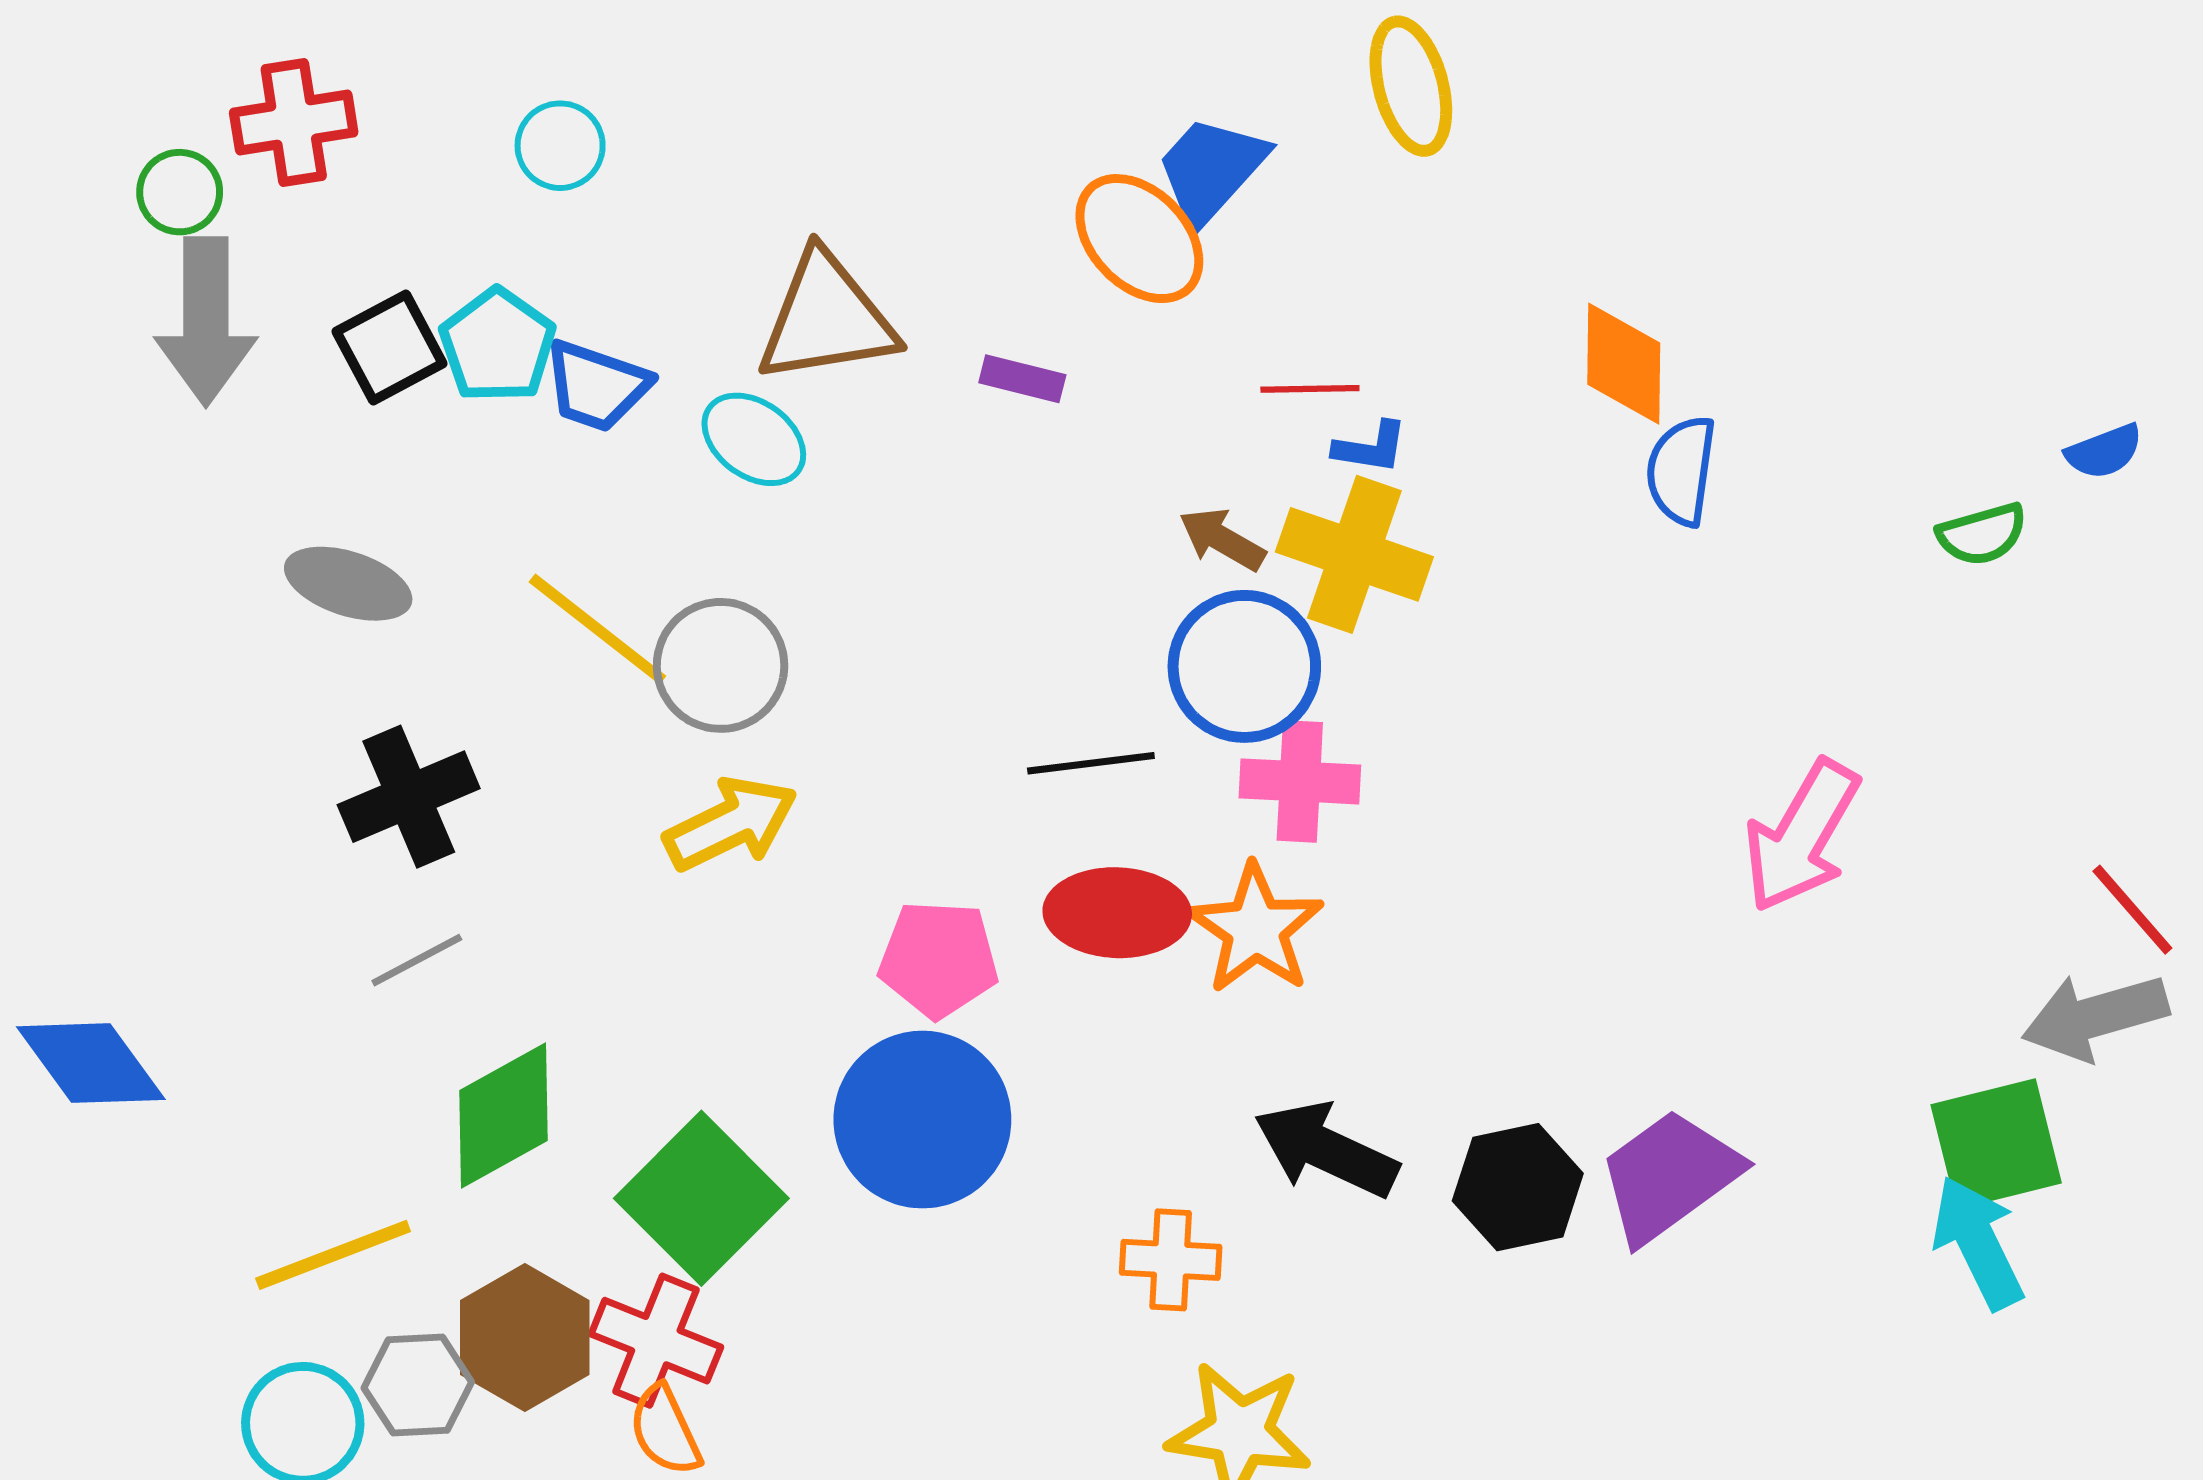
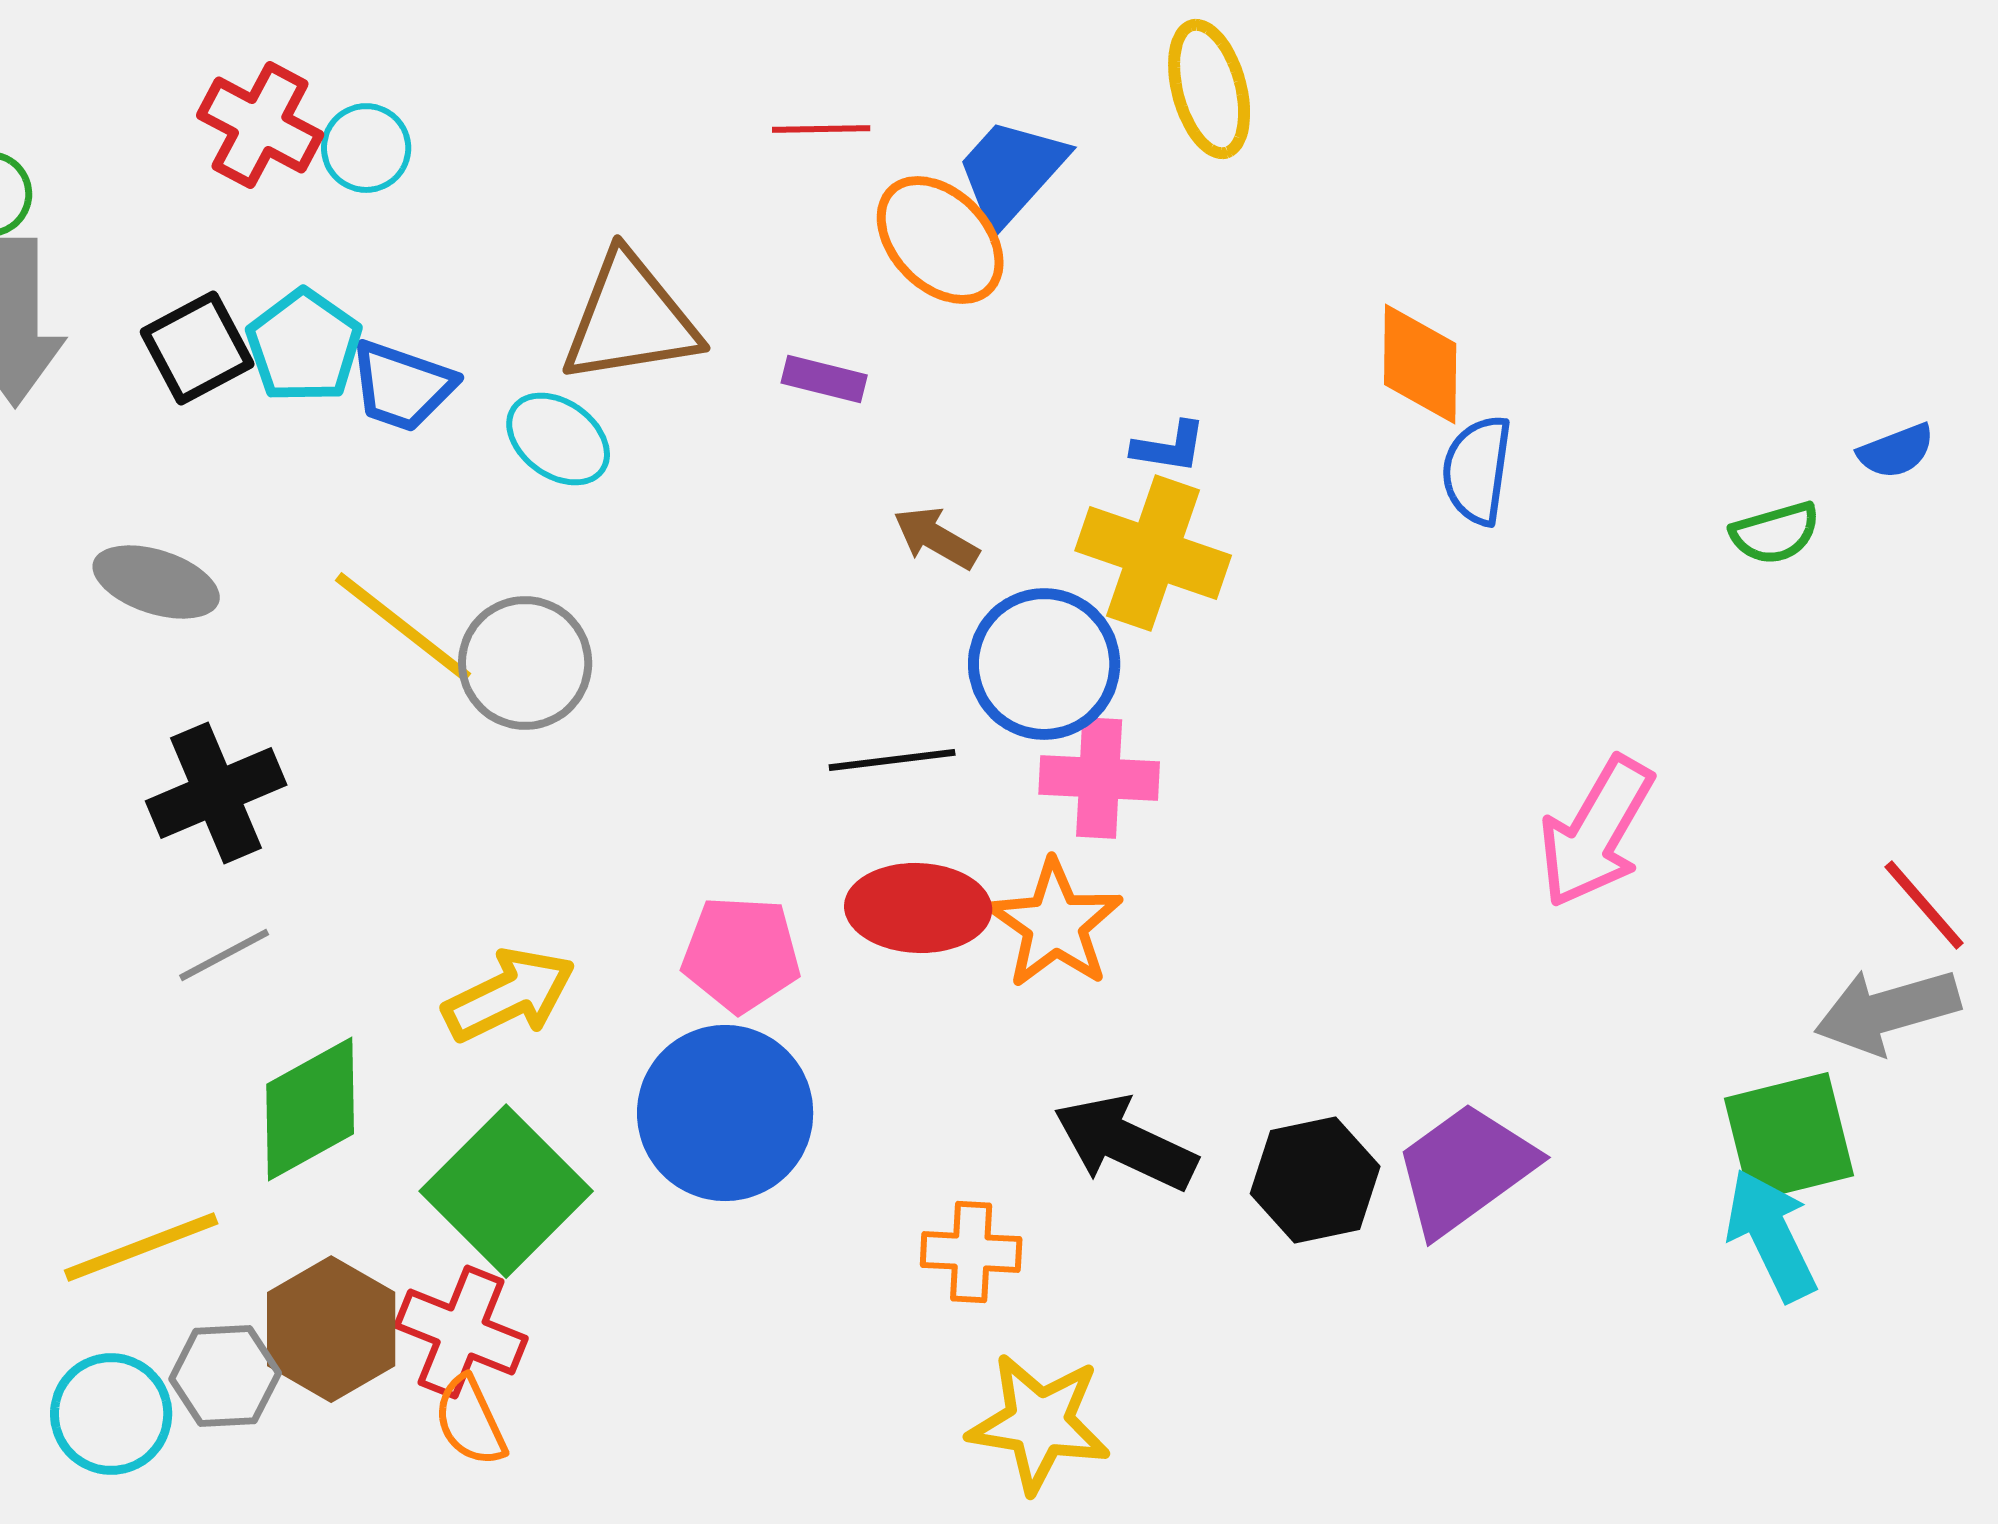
red cross: (294, 122) -> (260, 125), moved, turned 37
red line: (1310, 389) -> (821, 129), moved
brown arrow: (1222, 539) -> (936, 538), moved
yellow arrow: (731, 824) -> (509, 995), moved

